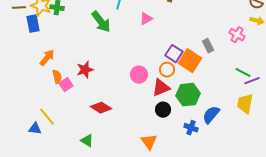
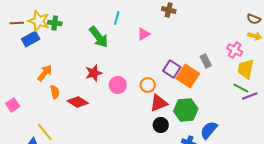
blue rectangle: (33, 24) -> (31, 39), turned 72
red star: (85, 70) -> (94, 73), moved
orange circle: (167, 70) -> (148, 85), moved
pink circle: (139, 75) -> (118, 85), moved
pink square: (66, 85) -> (13, 105), moved
yellow trapezoid: (245, 104) -> (246, 69), moved
red diamond: (101, 108) -> (78, 102), moved

